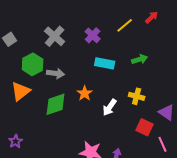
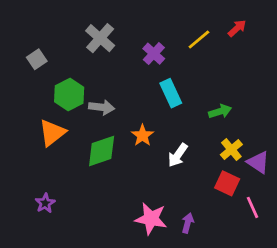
gray cross: (55, 36) -> (100, 38), moved
green arrow: (140, 59) -> (220, 111), moved
cyan rectangle: (105, 63) -> (171, 93), turned 54
yellow cross: (137, 96) -> (231, 150), moved, turned 35

